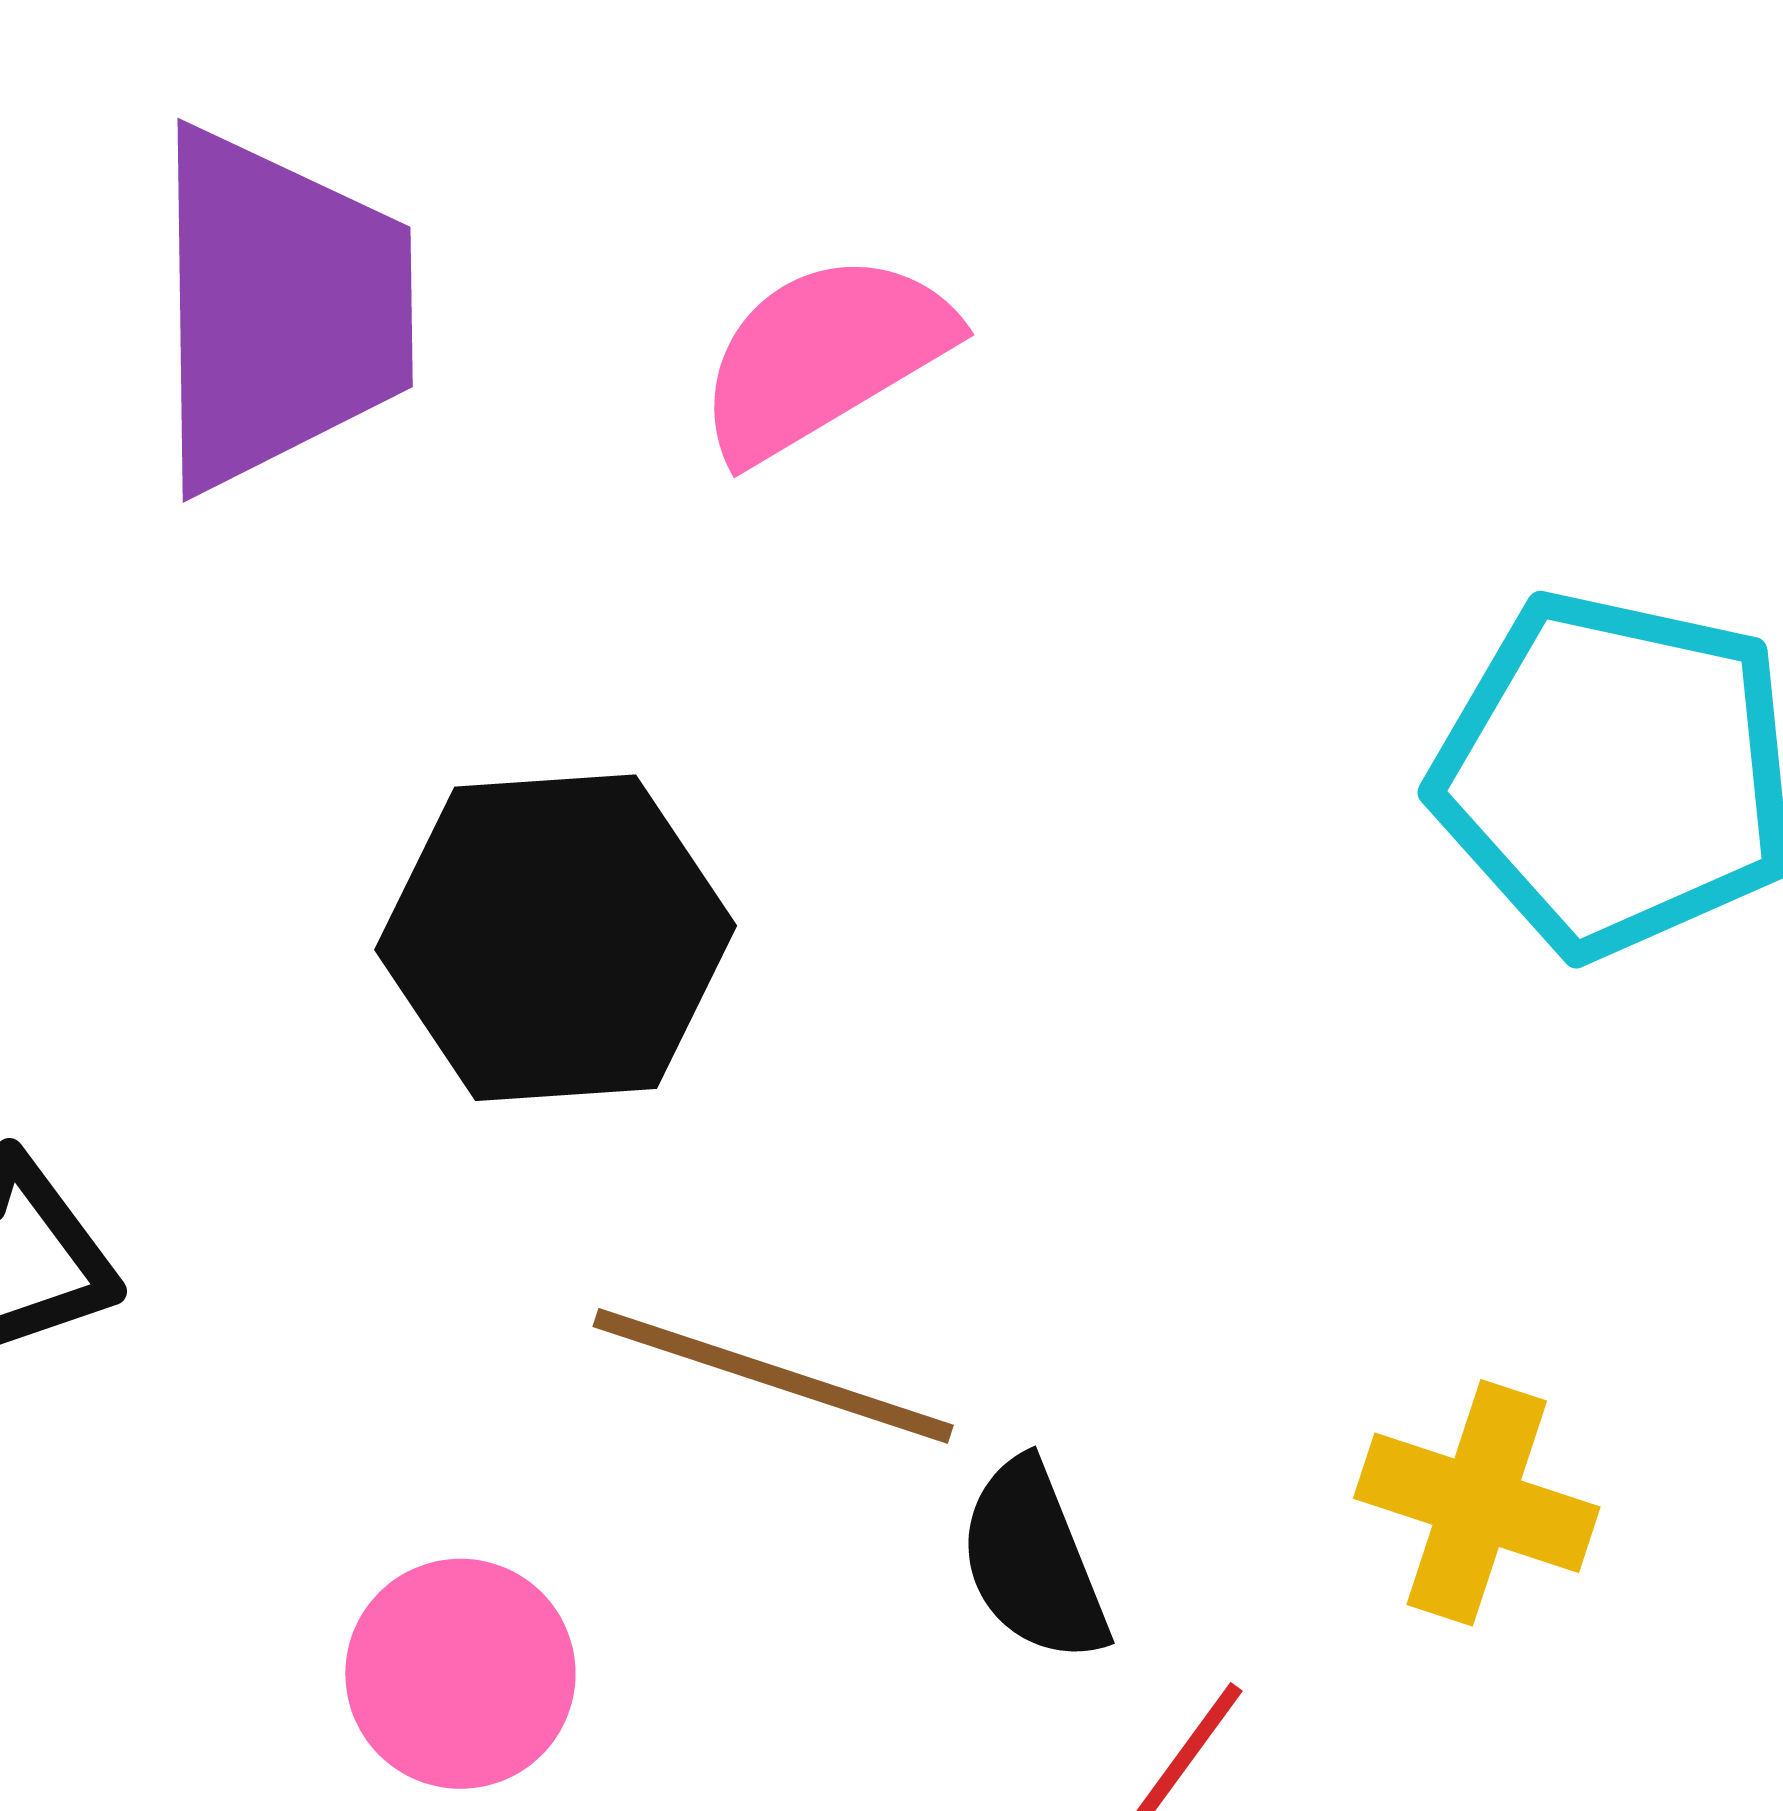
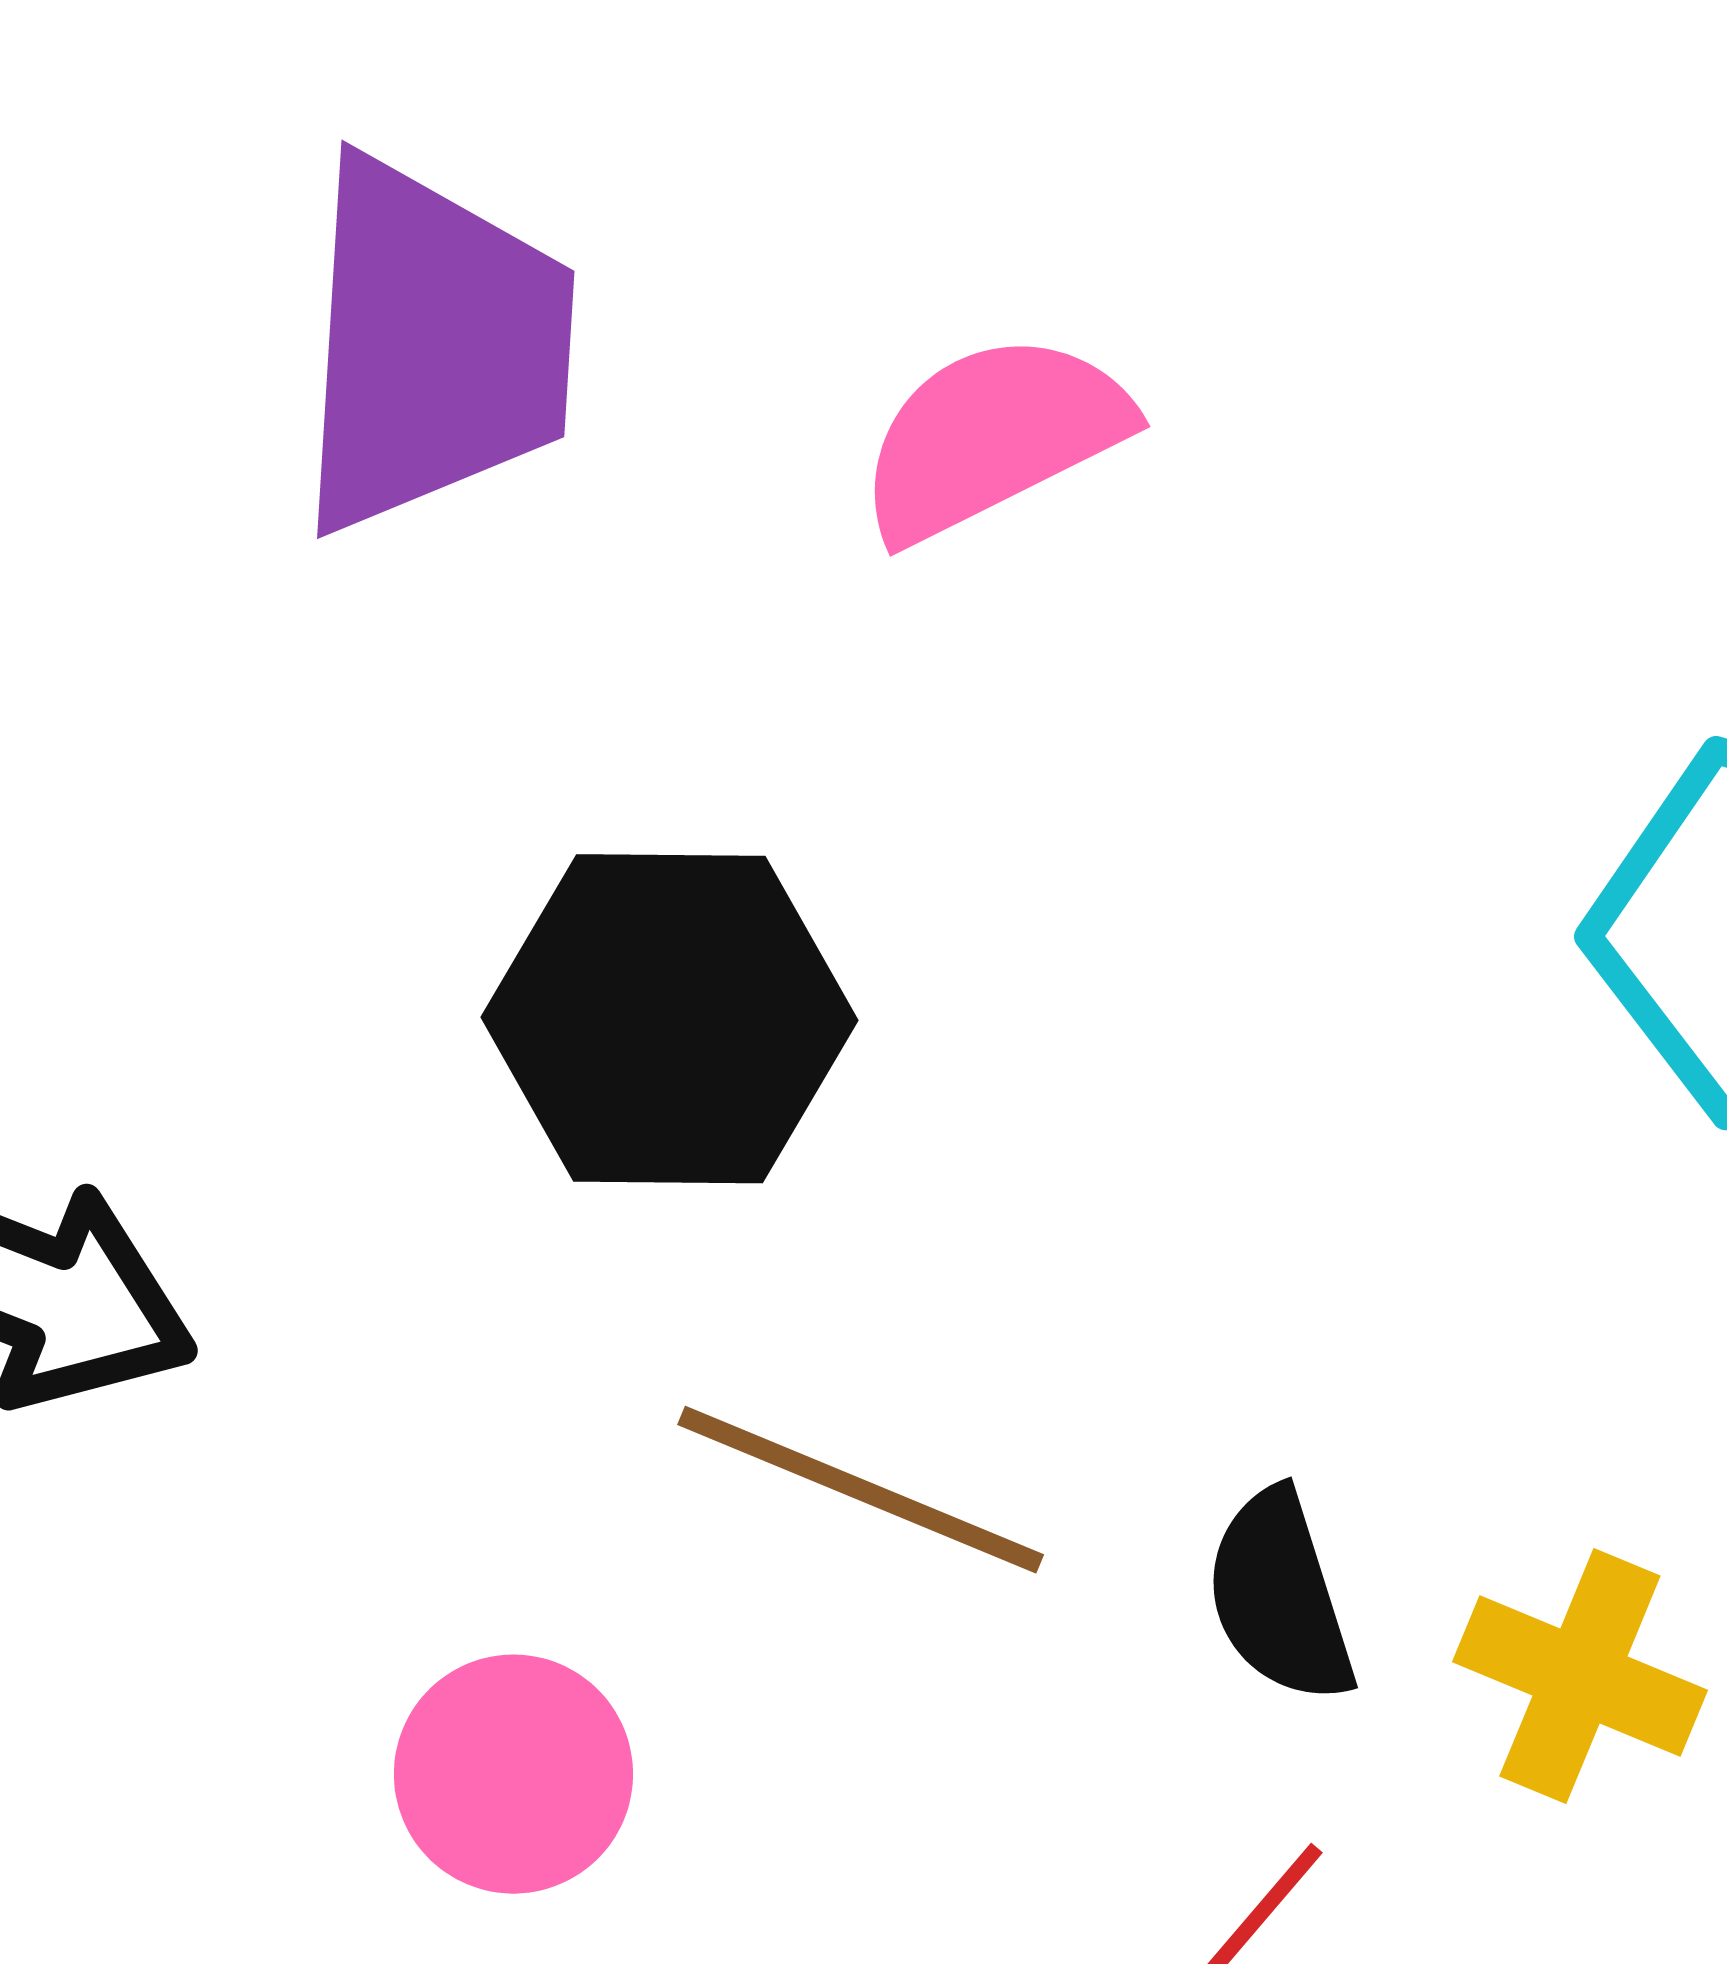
black semicircle: (1033, 1561) -> (1280, 1596), moved

